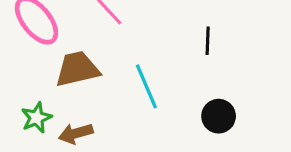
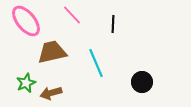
black line: (208, 41) -> (113, 24), moved

